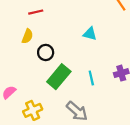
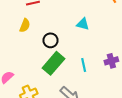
black circle: (46, 52) -> (51, 40), moved

